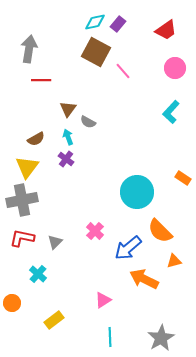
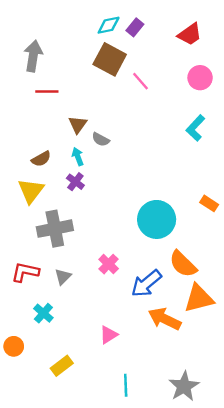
gray cross: (22, 200) -> (55, 229), moved
orange triangle: (174, 261) -> (199, 298), size x1.8
pink triangle: (103, 300) -> (109, 335), moved

